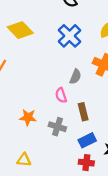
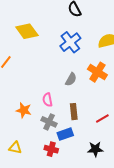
pink semicircle: (61, 95) -> (47, 100), moved
blue rectangle: (87, 140) -> (65, 134), moved
red cross: (86, 163) -> (51, 149), moved

